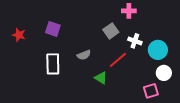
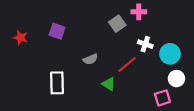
gray square: (111, 31) -> (117, 24), moved
white rectangle: (53, 64) -> (57, 83), moved

